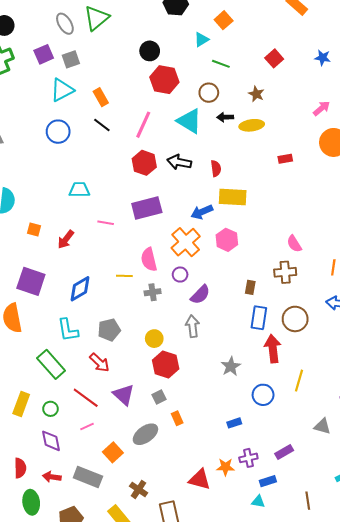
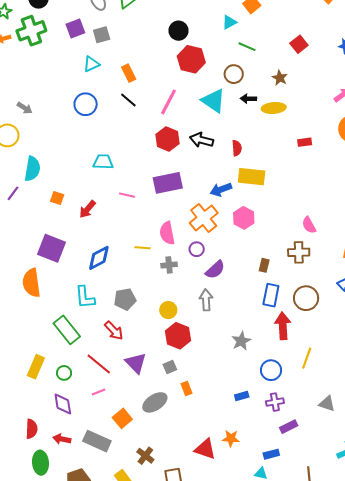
cyan triangle: (62, 90) -> (91, 64), size x0.7
purple cross: (248, 458) -> (275, 402), moved

